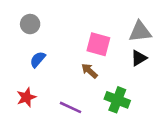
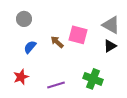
gray triangle: (140, 32) -> (111, 25), turned 36
brown arrow: (89, 71) -> (57, 42), moved
purple line: (71, 107) -> (56, 85), turned -42

